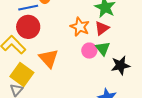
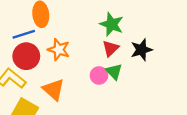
orange star: (80, 27) -> (59, 50), moved
black star: (120, 65) -> (141, 50), moved

